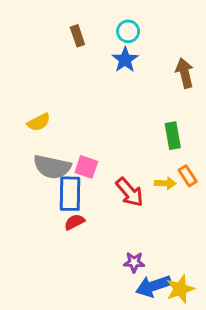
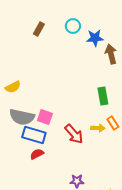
brown rectangle: (77, 36) -> (39, 29), turned 48
blue star: (125, 60) -> (95, 38), moved, turned 30
blue rectangle: (70, 194) -> (34, 135), turned -75

